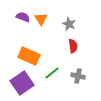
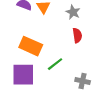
gray cross: (78, 76) -> (83, 81), moved
purple square: (22, 83) -> (23, 75), turned 35

